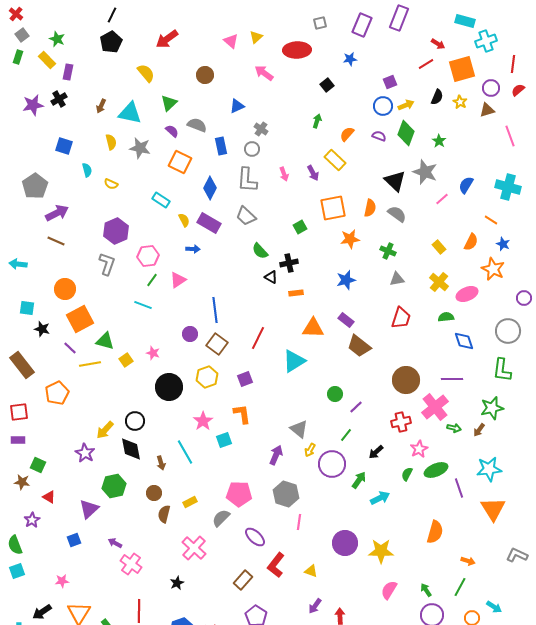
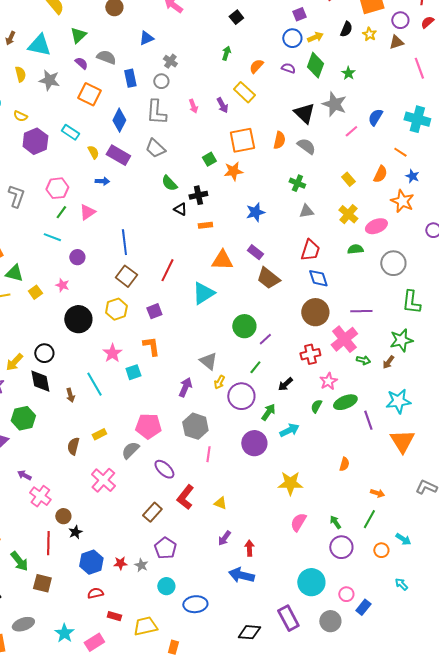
purple hexagon: (116, 231) -> (35, 141), moved
orange star: (350, 239) -> (233, 171), moved
gray circle: (508, 331) -> (393, 263), moved
purple circle: (190, 334) -> (77, 257), moved
blue diamond: (464, 341) -> (318, 278), moved
green circle: (335, 394) -> (244, 326), size x1.5
brown circle: (154, 493) -> (63, 516), moved
orange semicircle: (435, 532) -> (344, 464), size x0.6
purple circle: (345, 543) -> (254, 443), moved
black star: (177, 583) -> (75, 532), moved

